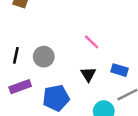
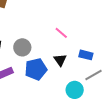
blue pentagon: (56, 98) -> (36, 69), moved

